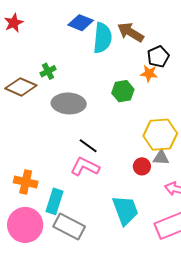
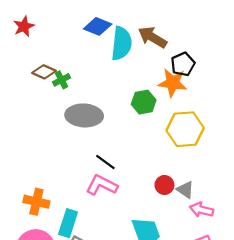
orange star: (149, 73) -> (173, 83), size x1.5
brown diamond: (21, 87) -> (44, 72), moved, size x0.7
yellow hexagon: (160, 135) -> (185, 129), moved
gray triangle: (161, 158) -> (185, 190), moved, turned 30

